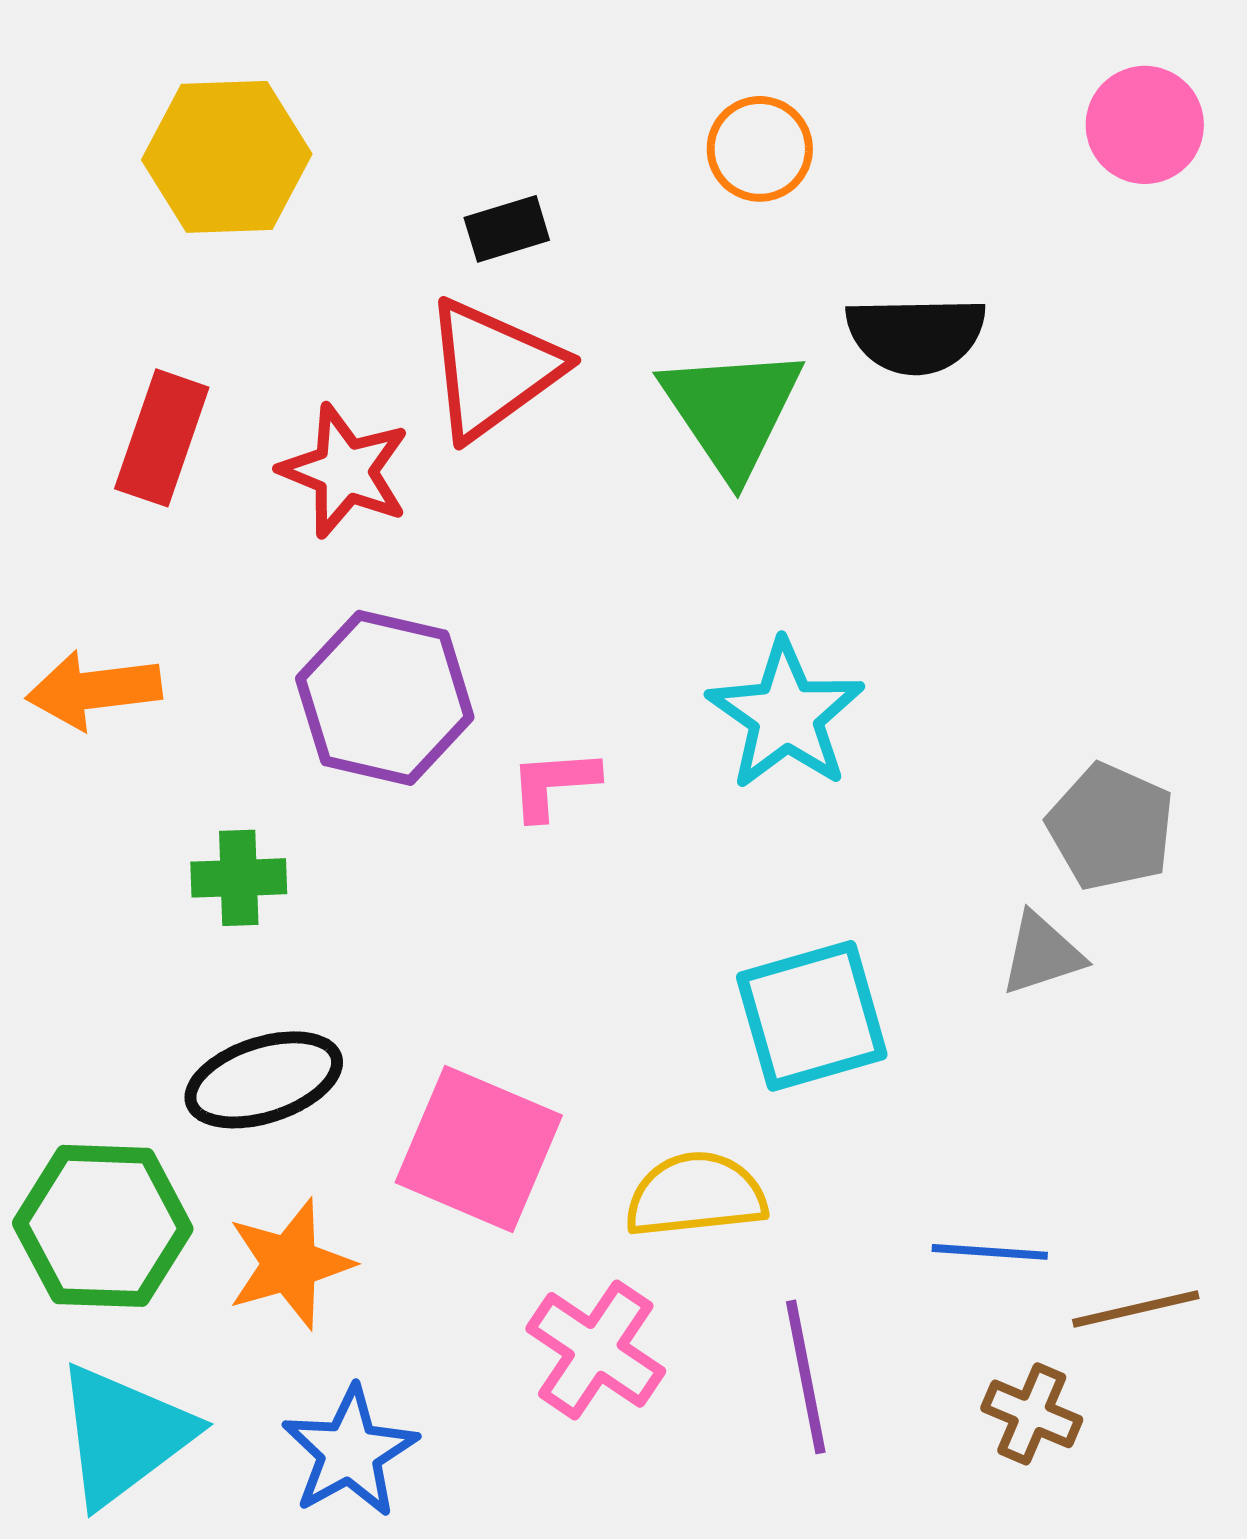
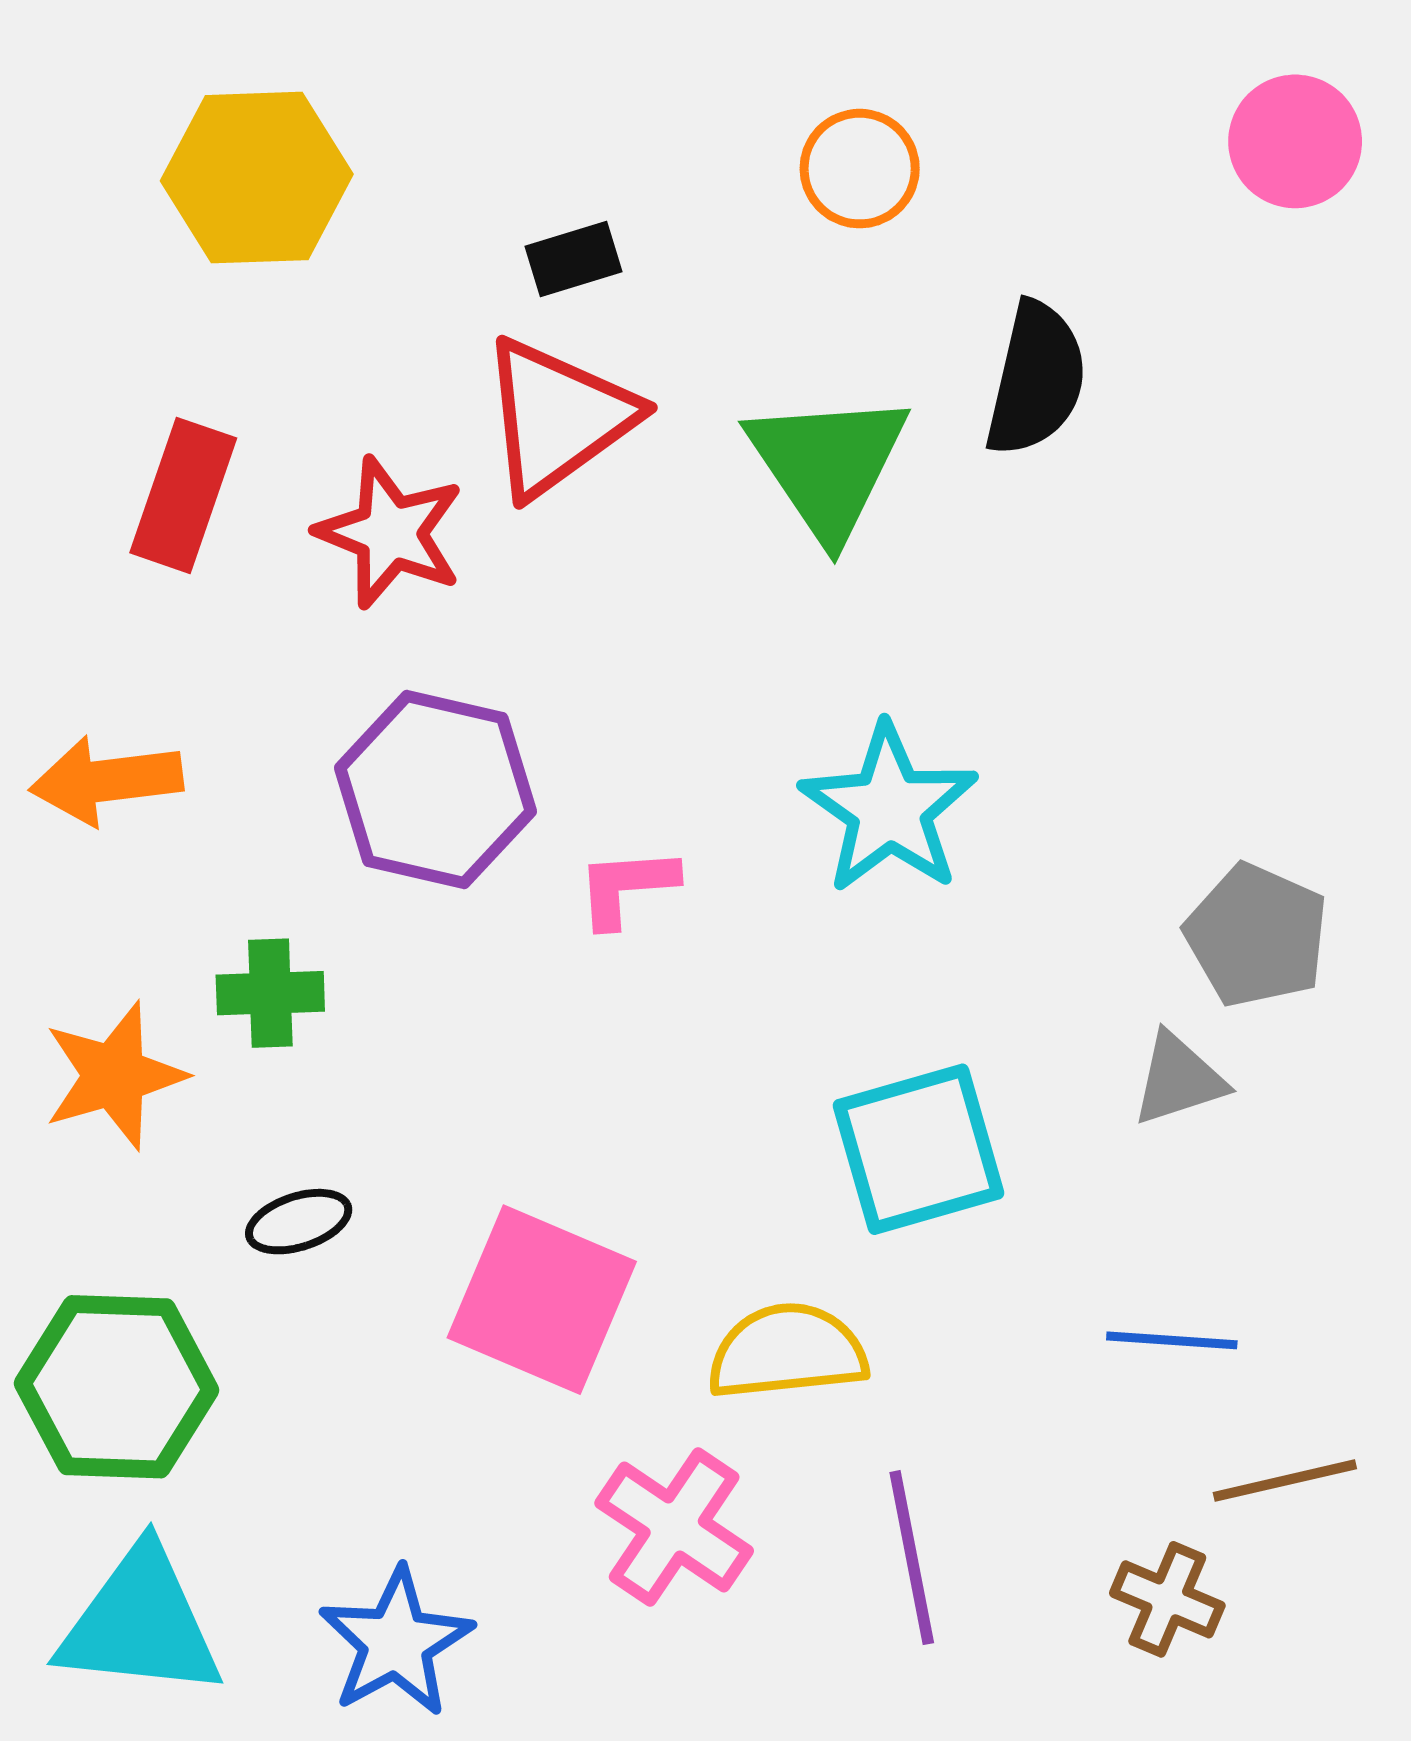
black semicircle: (916, 335) -> (1036, 379), turned -76
black ellipse: (264, 1080) -> (299, 1222), size x0.6
blue line: (990, 1252) -> (1172, 1340), moved
orange star: (290, 1264) -> (114, 1076), moved
cyan triangle: (124, 1435) -> (140, 1623), turned 43

